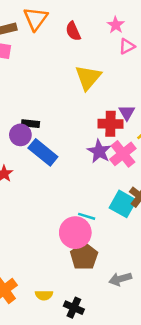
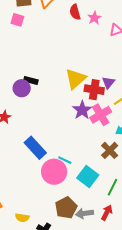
pink star: (116, 25) -> (94, 18), moved
yellow triangle: (88, 77) -> (76, 79), moved
blue rectangle: (43, 152) -> (35, 148), moved
cyan square: (123, 204) -> (88, 177), moved
brown pentagon: (84, 256) -> (66, 208), moved

